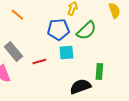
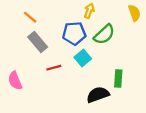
gray rectangle: (13, 52) -> (38, 42), moved
cyan square: (66, 53) -> (83, 58), turned -35

